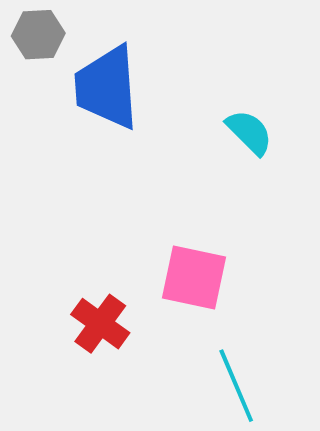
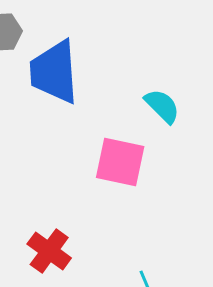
pink square: (194, 277) -> (120, 162), moved

